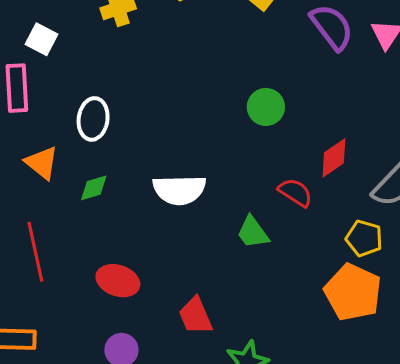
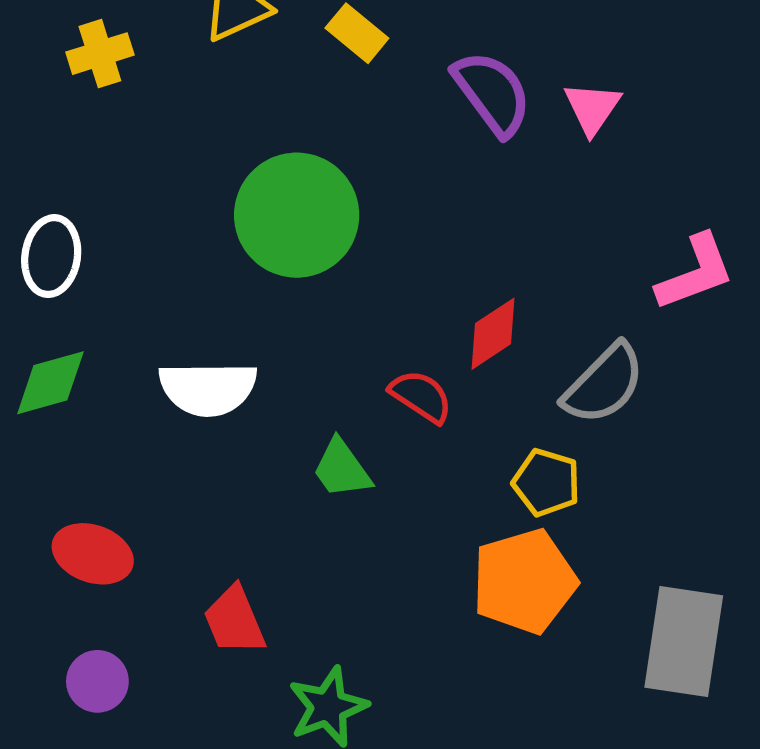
green circle: (266, 107) -> (297, 215), moved, size x1.8
green diamond: (94, 188) -> (50, 383), size x1.4
orange pentagon: (353, 292) -> (524, 581), turned 30

